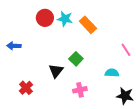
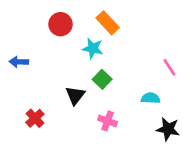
cyan star: (65, 19) -> (93, 48), moved
orange rectangle: (88, 25) -> (108, 23), moved
pink cross: (80, 90) -> (108, 121), turned 32

